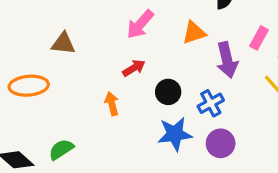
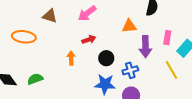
pink arrow: (140, 24) -> (87, 13), moved
pink rectangle: (259, 38) -> (167, 38), turned -32

